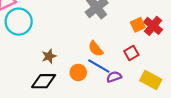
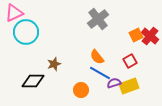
orange circle: (78, 72) -> (81, 90), moved
yellow rectangle: (151, 80) -> (129, 86), moved, turned -48
black diamond: (44, 81) -> (33, 81), moved

